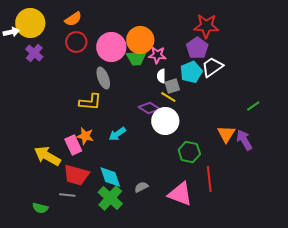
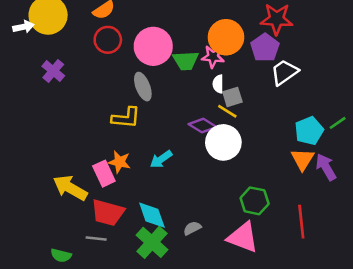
orange circle: (140, 40) -> (226, 37), moved
purple cross: (34, 53) -> (53, 71), moved
cyan pentagon: (191, 72) -> (309, 131), moved
green hexagon: (189, 152) -> (255, 201), moved
red line: (209, 179) -> (301, 222), moved

